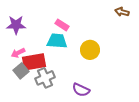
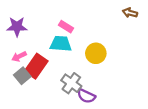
red rectangle: (34, 62) -> (36, 66), turned -45
gray cross: (45, 78) -> (71, 83), moved, turned -30

